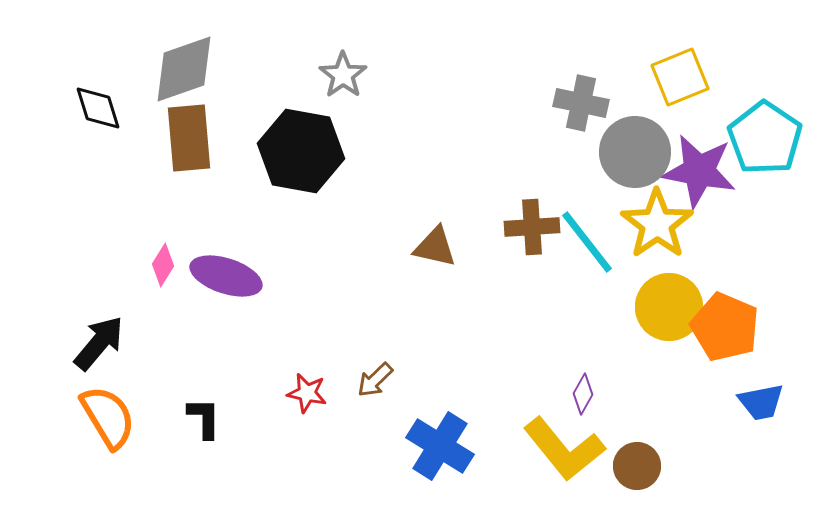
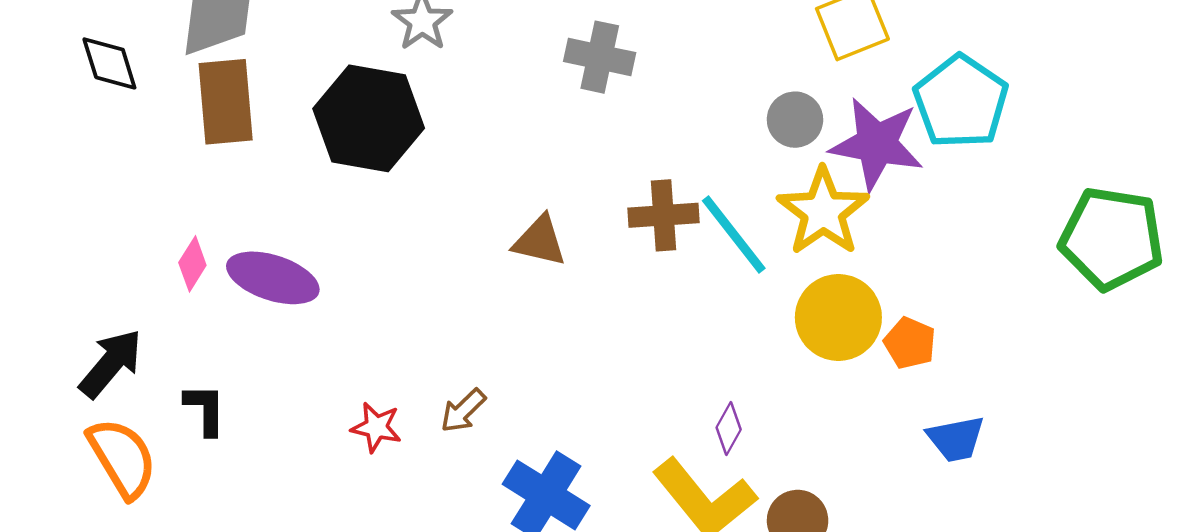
gray cross: (581, 103) -> (600, 57), moved
gray circle: (635, 152) -> (795, 120), size x0.6
orange pentagon: (725, 327) -> (910, 343), size x0.6
black L-shape: (204, 418) -> (205, 409), moved

